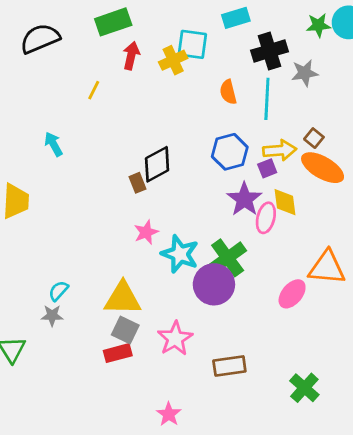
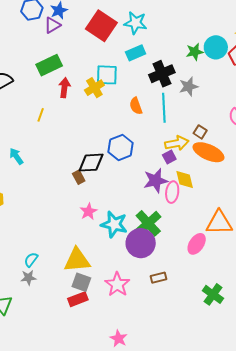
blue hexagon: (230, 152) -> (121, 147), moved
black diamond: (157, 164) -> (91, 163), turned 32
purple star: (244, 199) -> (156, 181), turned 30
brown rectangle: (229, 366) -> (159, 278), moved, size x0.7
green cross: (304, 388) -> (213, 294), moved

